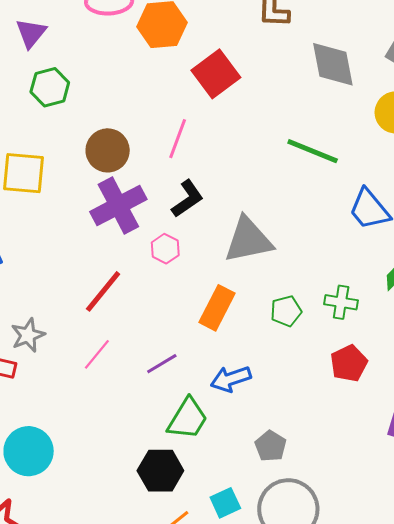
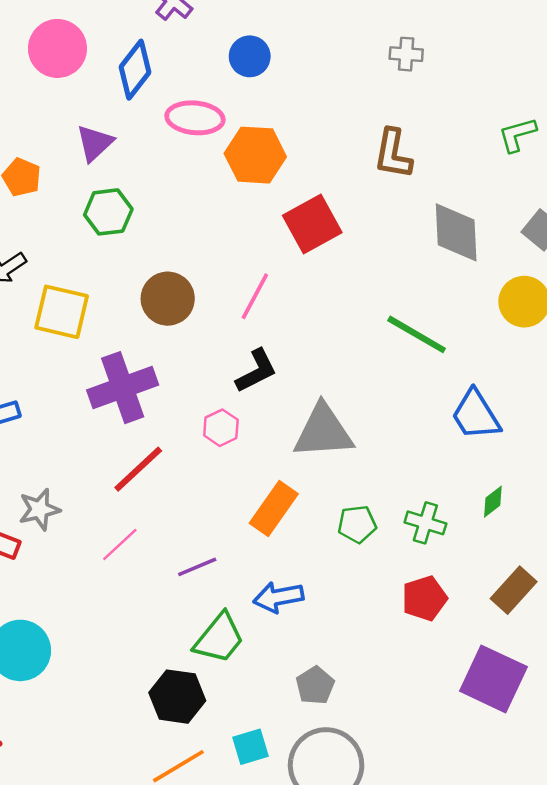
purple cross: (118, 205) -> (123, 388), moved

